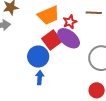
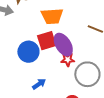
red star: (70, 22) -> (68, 60), moved
blue arrow: (40, 78) -> (39, 84), moved, turned 32

